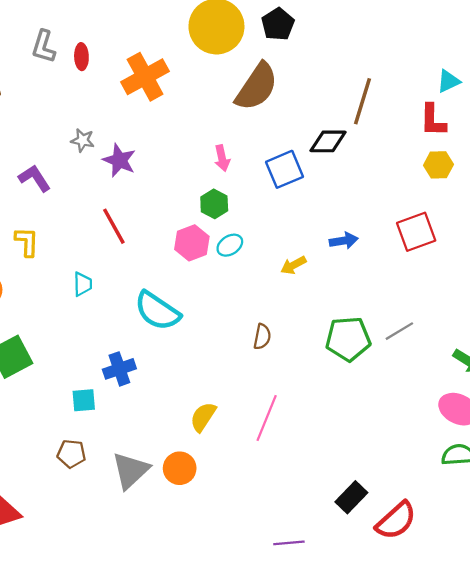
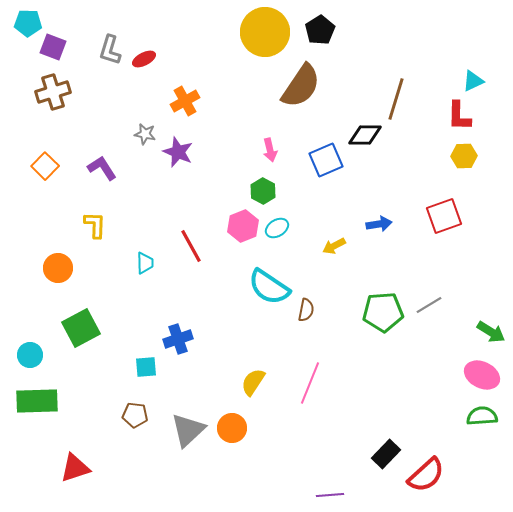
red ellipse: (81, 57) -> (144, 59), turned 65
orange cross: (145, 77) -> (185, 101), moved, size x0.7
red line: (114, 226) -> (191, 246), moved
cyan semicircle: (157, 311) -> (269, 287), moved

